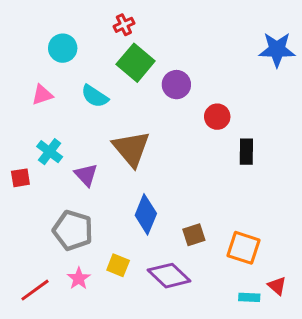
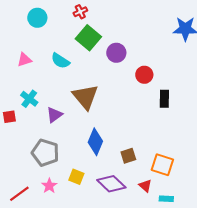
cyan circle: (63, 48) -> (37, 18), moved
purple triangle: (86, 175) -> (54, 115), turned 36
red triangle: (277, 286) -> (145, 186), moved

